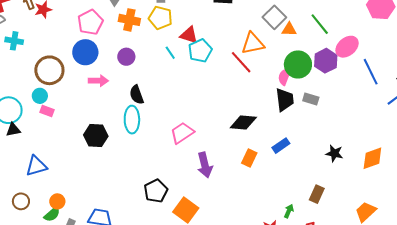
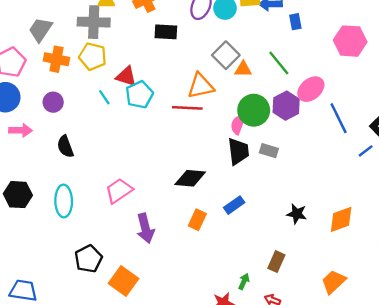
red line: (241, 62) -> (187, 108), turned -45
cyan ellipse: (132, 120) -> (64, 201), moved

